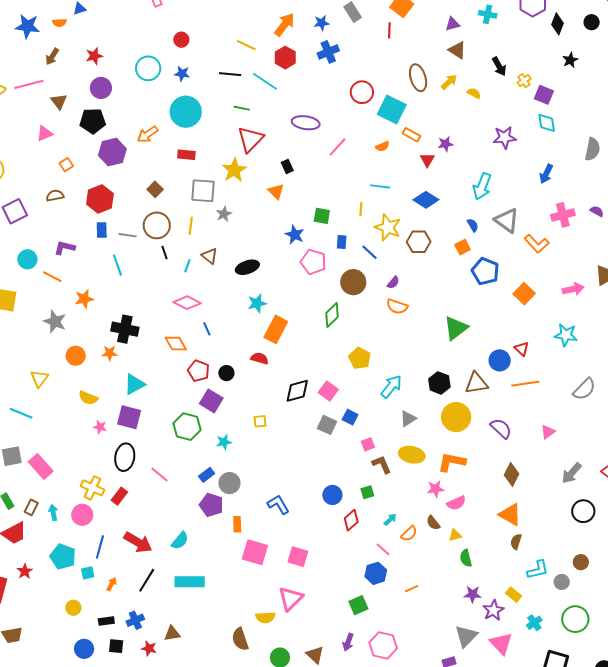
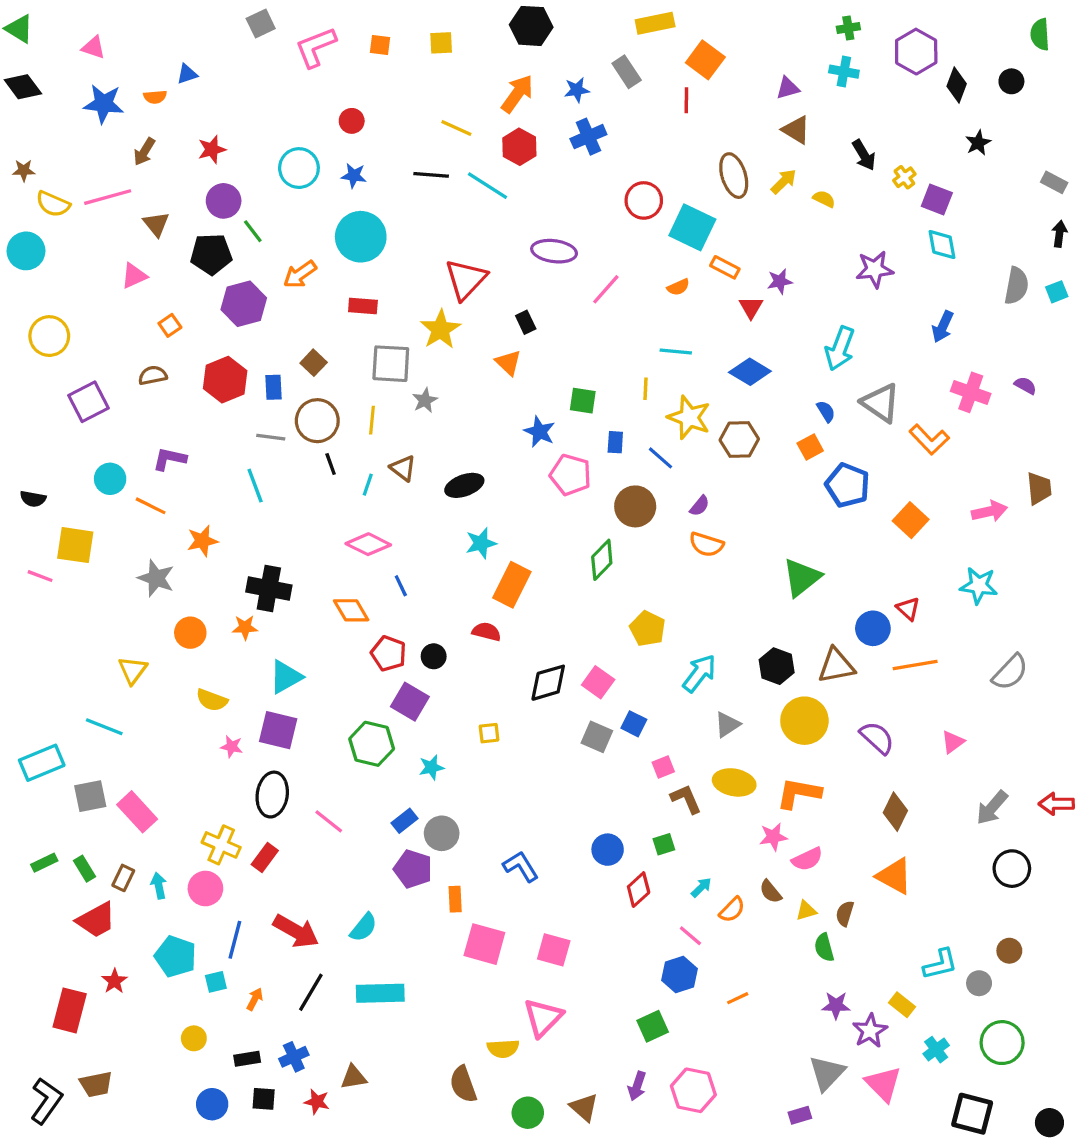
green line: (242, 108) -> (253, 231), moved, turned 42
pink cross: (563, 215) -> (971, 392), turned 35
blue rectangle: (102, 230) -> (274, 387), moved
brown semicircle: (516, 542) -> (845, 914), moved

